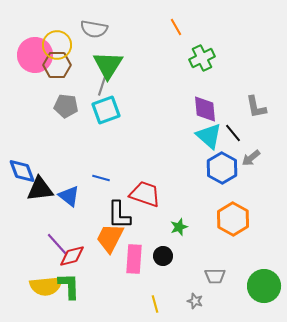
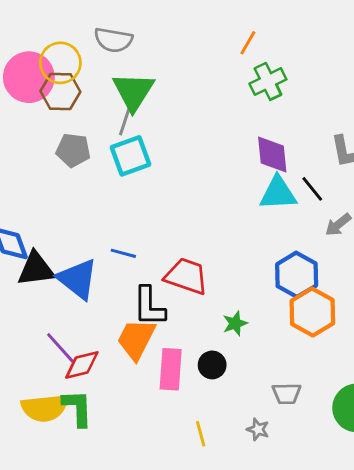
orange line: (176, 27) -> (248, 43), moved, turned 60
cyan triangle: (209, 136) -> (278, 193), turned -44
blue hexagon: (222, 168) -> (297, 275), moved
blue triangle: (69, 196) -> (78, 279), size x1.4

